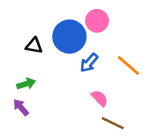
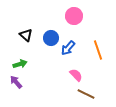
blue circle: (69, 37) -> (51, 38), moved, size x0.6
black triangle: (34, 46) -> (26, 35), turned 32
orange line: (128, 65) -> (98, 50), turned 30

